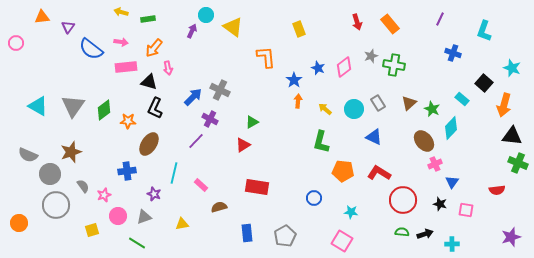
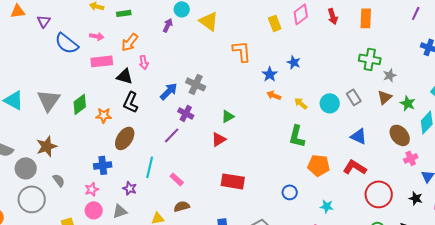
orange rectangle: (390, 24) -> (366, 18), turned 42
gray star: (371, 56) -> (390, 75), moved
pink diamond: (344, 67) -> (301, 14), moved
orange arrow: (298, 101) -> (274, 95), turned -72
blue triangle: (374, 137) -> (359, 136), moved
pink star: (104, 195) -> (92, 189), moved
brown semicircle: (219, 207) -> (182, 206), moved

